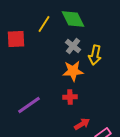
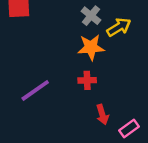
yellow arrow: (95, 55) -> (119, 27), turned -132
red arrow: (82, 124) -> (102, 115), turned 105

